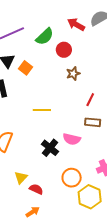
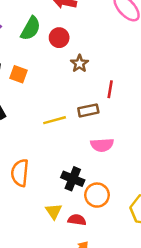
brown rectangle: (93, 122) -> (88, 110), moved
black cross: (50, 148) -> (73, 179), moved
orange circle: (72, 178) -> (97, 195), moved

